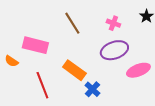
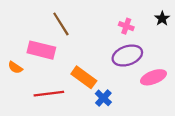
brown line: (72, 23) -> (61, 24), moved
red line: (42, 85) -> (49, 94), turned -76

